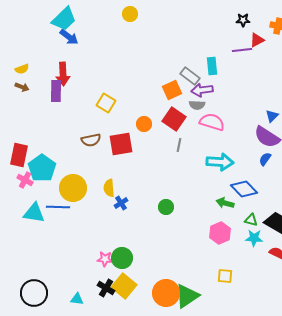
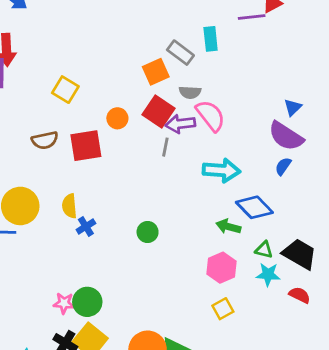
purple arrow: (202, 90) -> (180, 124), moved
pink semicircle: (212, 122) -> (211, 116), turned 35
yellow square: (225, 276) -> (223, 309), moved, turned -35

